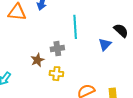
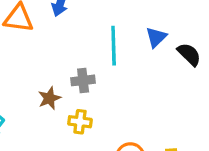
blue triangle: (105, 44) -> (156, 37), moved

